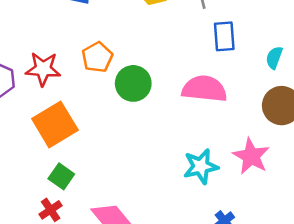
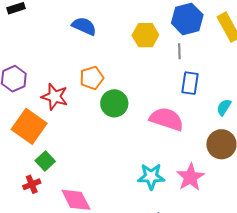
red star: (43, 69) -> (55, 97), moved
orange square: (55, 124) -> (29, 126), moved, turned -36

